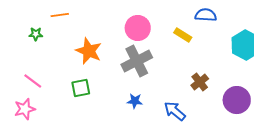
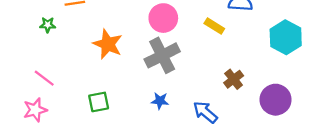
green square: (81, 88) -> (99, 102), moved

